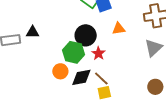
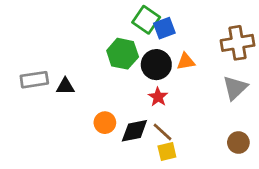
black triangle: (33, 32) -> (65, 86), moved
black circle: (86, 35) -> (156, 65), moved
green hexagon: (73, 52) -> (123, 54), moved

